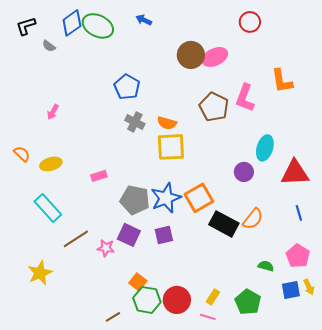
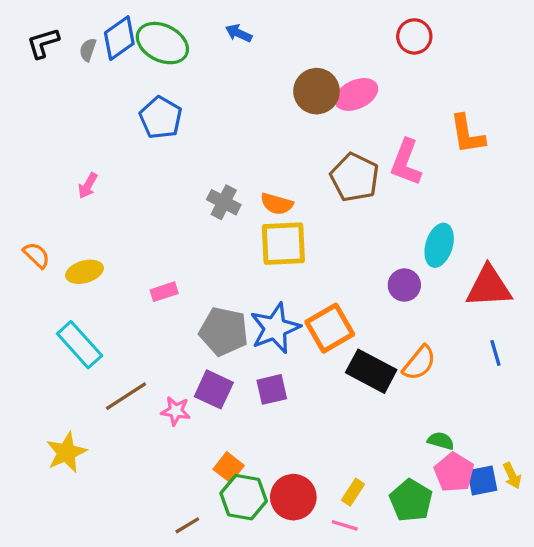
gray semicircle: (49, 46) -> (88, 50), moved, turned 72
blue pentagon: (127, 87) -> (161, 118), moved
pink pentagon: (298, 256) -> (454, 472), moved

